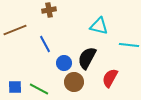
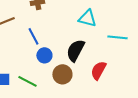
blue circle: (64, 63) -> (44, 55), moved

